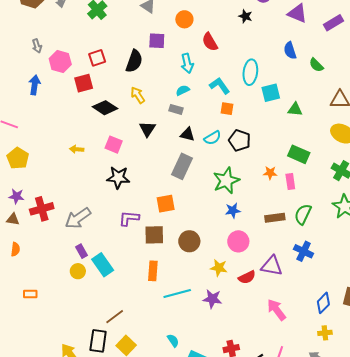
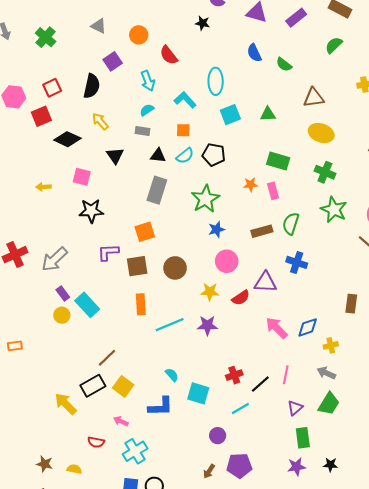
purple square: (157, 41) -> (113, 61), turned -30
cyan square: (271, 93) -> (230, 115), moved
orange square: (227, 109) -> (183, 130), moved
blue diamond: (323, 303) -> (308, 327), moved, turned 35
black rectangle: (98, 341) -> (93, 386), turned 60

